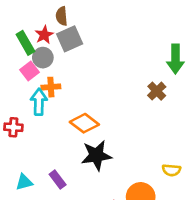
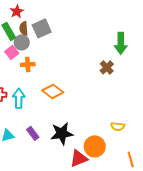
brown semicircle: (62, 16) -> (24, 28), moved
red star: (44, 35) -> (17, 11), moved
cyan arrow: (39, 102) -> (19, 98), moved
black star: (96, 155) -> (62, 133), moved

